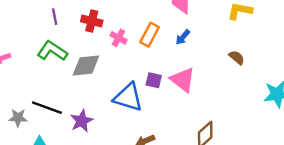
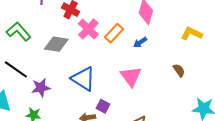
pink cross: (118, 38) -> (88, 29), size x1.5
green L-shape: (52, 51) -> (19, 31), moved
purple square: (154, 80) -> (103, 106), moved

